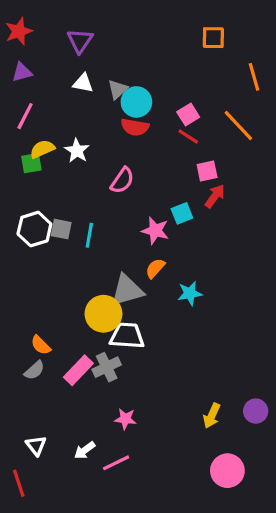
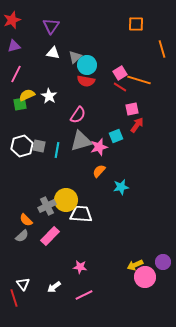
orange line: (238, 125) -> (139, 80), moved, turned -30
pink star: (155, 231) -> (99, 147), turned -30
gray triangle: (127, 290) -> (81, 141), moved
gray cross: (107, 367) -> (47, 206), moved
yellow arrow: (212, 416) -> (135, 265), turned 42
pink line: (116, 463) -> (84, 295), moved
pink circle: (227, 471) -> (145, 277), moved
red line: (19, 483) -> (14, 298), moved

